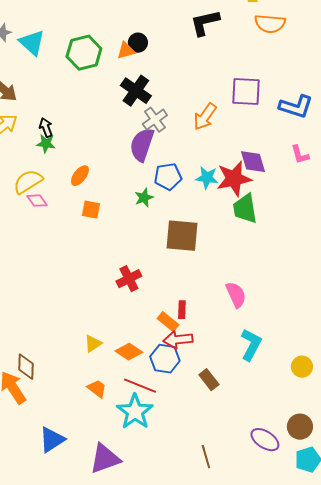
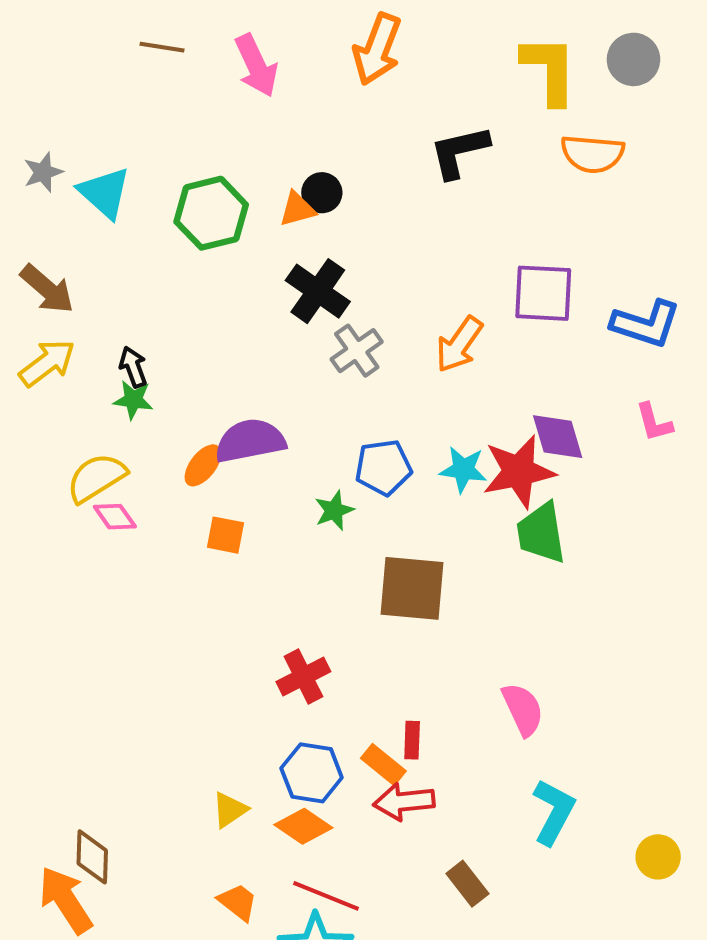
purple semicircle: (142, 145) -> (250, 441), moved, turned 60
blue hexagon: (165, 359) -> (312, 773), moved

